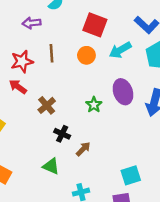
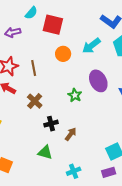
red square: (95, 25) -> (53, 25), moved
brown line: (51, 53) -> (34, 68), moved
black cross: (62, 134) -> (51, 124), turned -32

